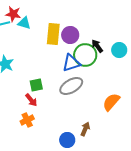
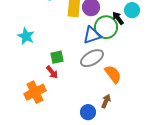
cyan circle: (119, 50) -> (132, 10), moved
orange semicircle: (111, 102) -> (113, 74), moved, turned 102
orange cross: (27, 120) -> (35, 92), moved, size x1.5

